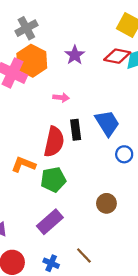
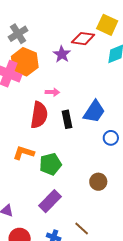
red diamond: (117, 56) -> (83, 39), moved
blue trapezoid: (107, 123) -> (94, 112), turned 70
red semicircle: (54, 142) -> (39, 115), moved

